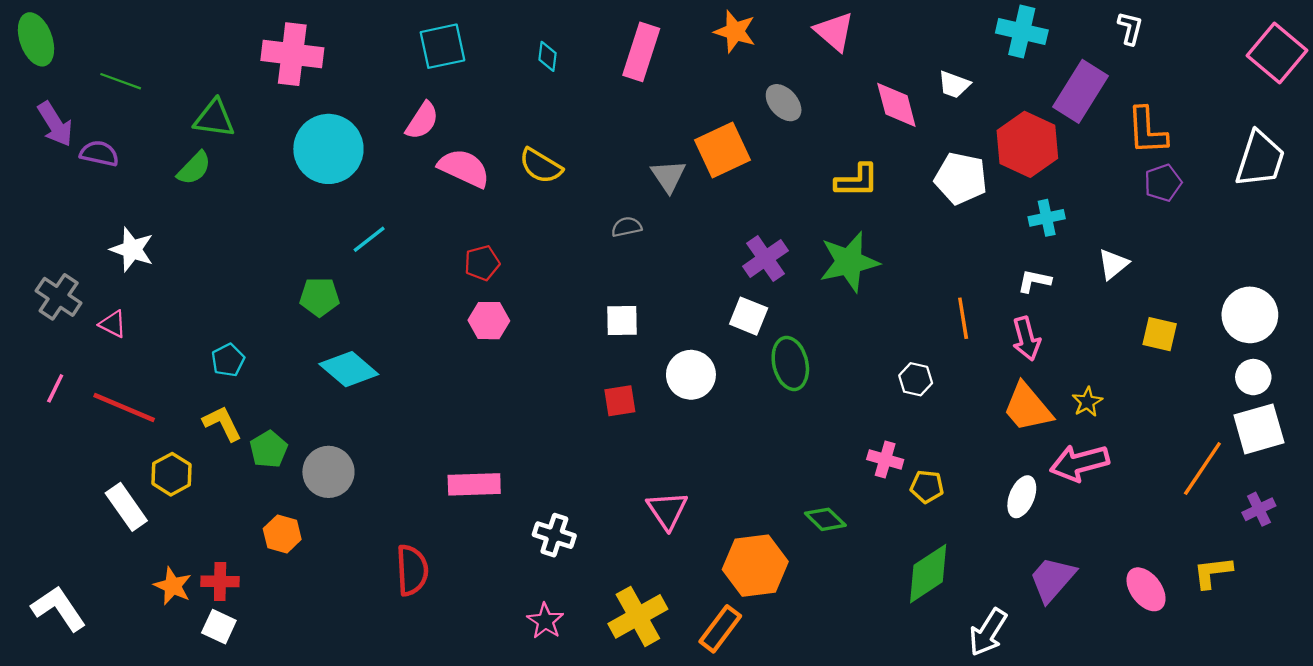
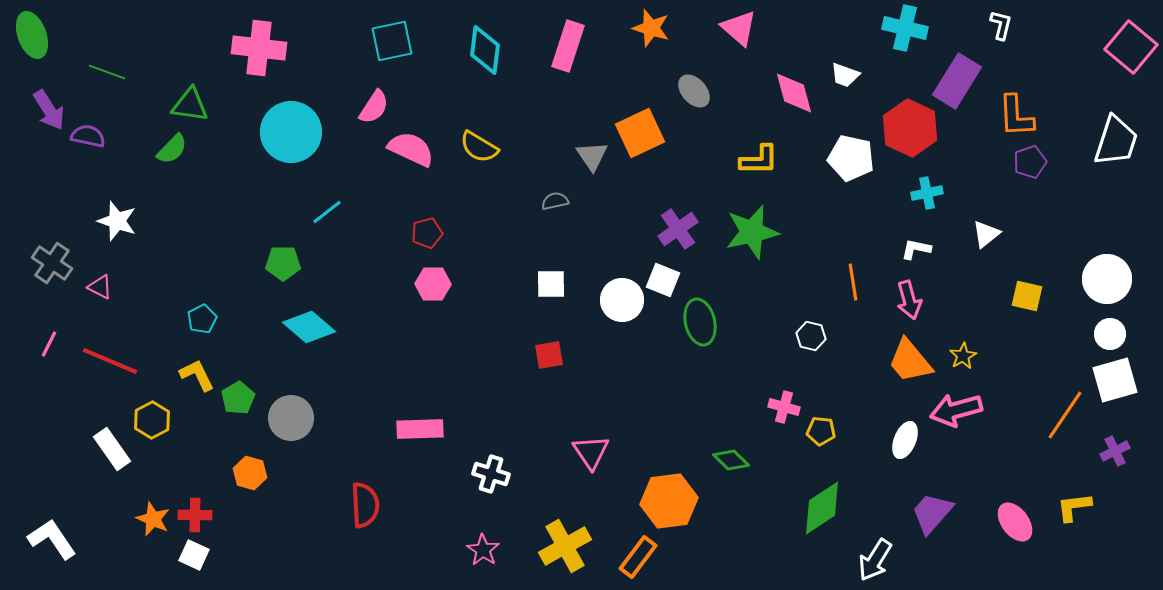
cyan diamond: (548, 56) -> (485, 50), size x1.8
white circle: (691, 375) -> (622, 300), moved

